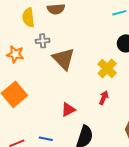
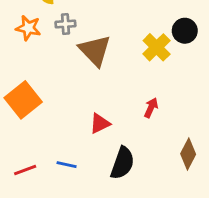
orange star: (15, 54) -> (28, 28), moved
yellow cross: (107, 68) -> (157, 47), moved

